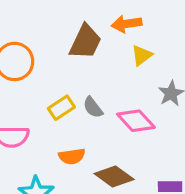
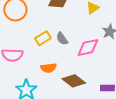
pink diamond: (136, 121) -> (88, 47), turned -60

